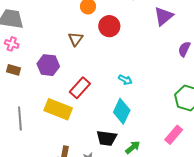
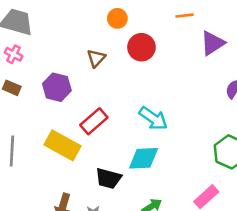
cyan arrow: (125, 80) -> (153, 118), size x1.6
cyan diamond: (122, 111) -> (144, 158), turned 55
black trapezoid: (107, 138) -> (108, 178), moved

